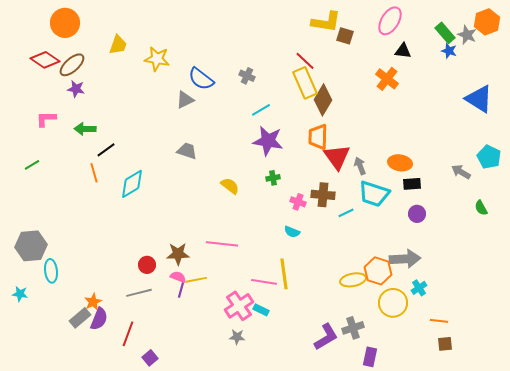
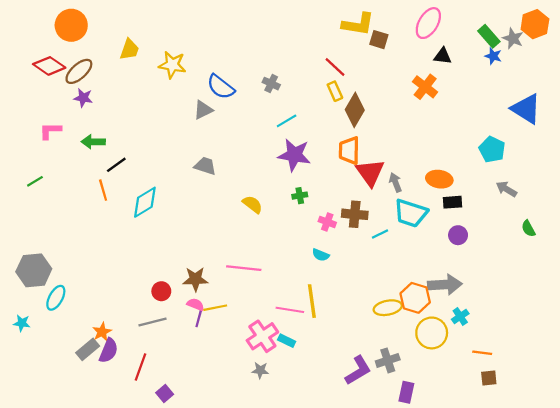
yellow rectangle: (305, 83) -> (335, 91), size x0.6
cyan pentagon: (489, 157) -> (492, 149), moved
cyan ellipse: (51, 271) -> (56, 298), turned 35

